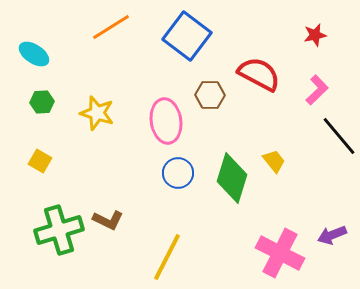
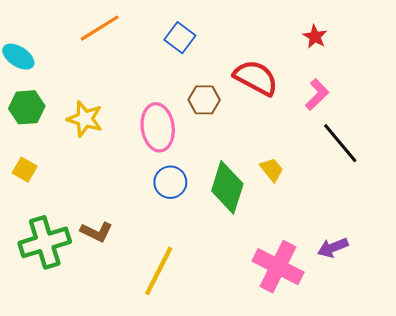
red star: (315, 35) -> (315, 37), turned -30
blue square: (187, 36) -> (180, 38), size x0.6
green hexagon: (42, 102) -> (27, 107), size x1.4

